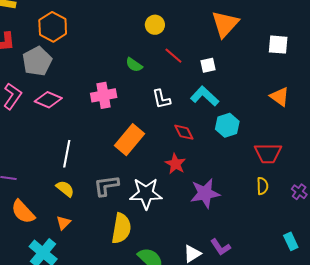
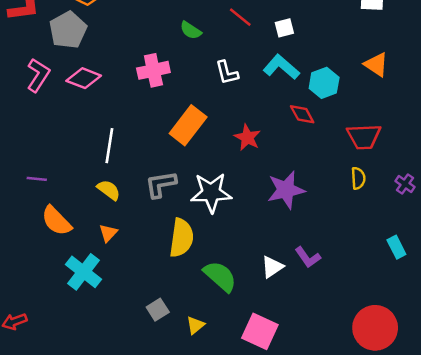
cyan hexagon: (227, 125) -> (324, 83), moved
red diamond: (184, 132) -> (302, 114), moved
red star: (175, 164) -> (247, 137), moved

